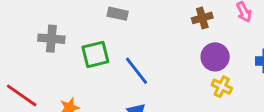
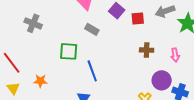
gray cross: (51, 39) -> (33, 23), moved
purple circle: (215, 57) -> (162, 80), moved

